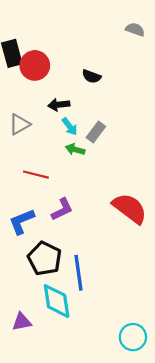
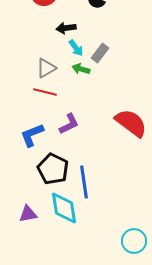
gray triangle: (19, 124) -> (46, 68), moved
purple triangle: (22, 322) -> (28, 214), moved

